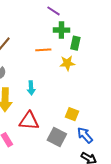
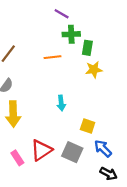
yellow star: (67, 63) -> (94, 70), moved
cyan arrow: (31, 88) -> (61, 103), moved
red triangle: (29, 121) -> (41, 150), moved, turned -35

